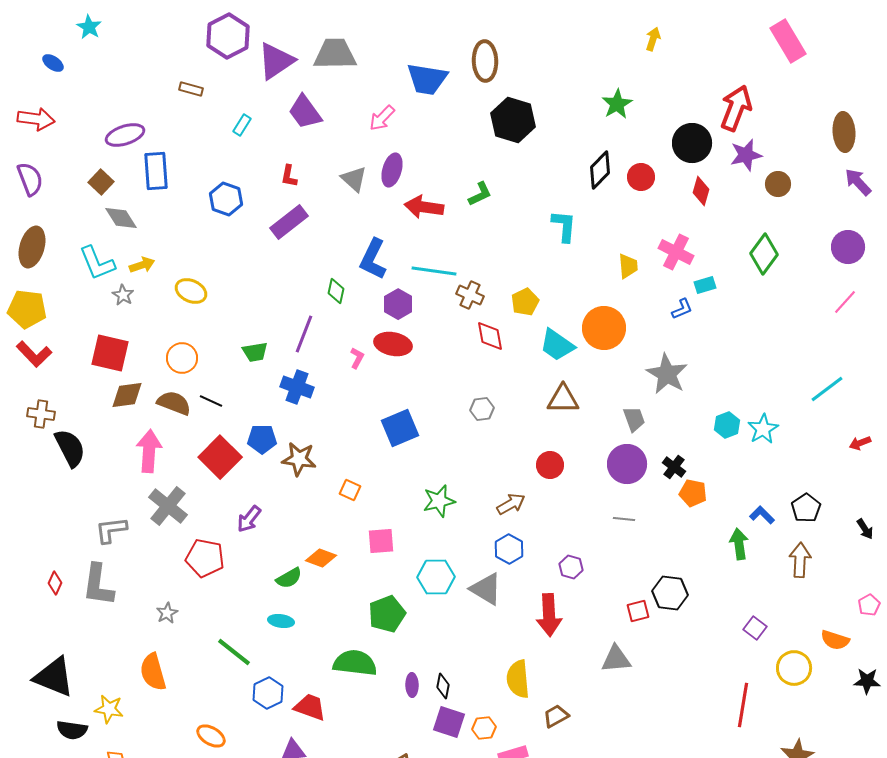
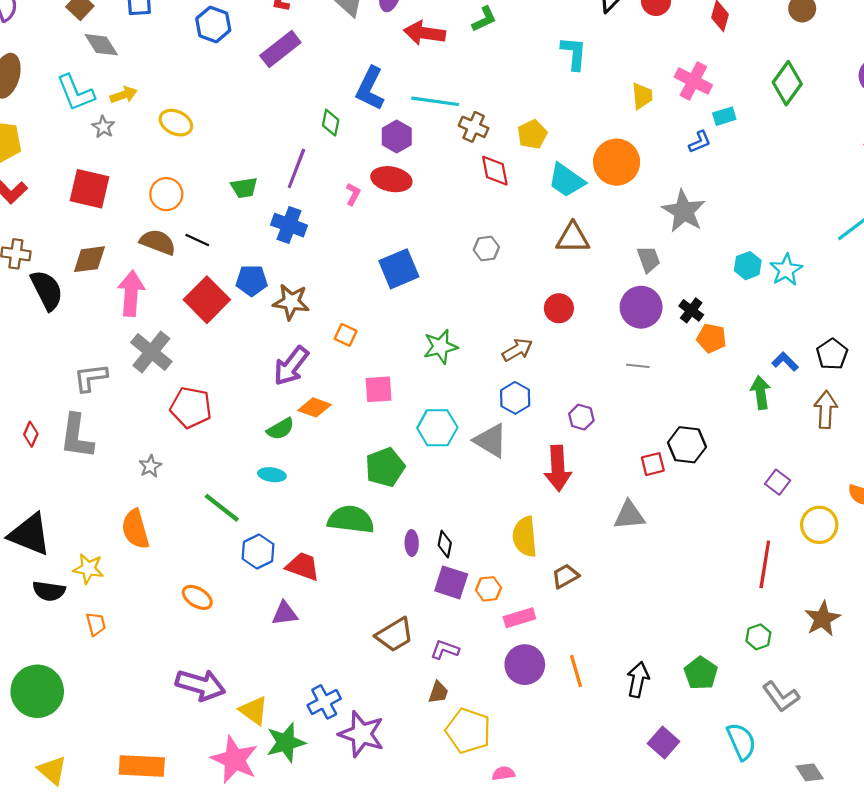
brown diamond: (127, 395) -> (89, 259), moved
purple arrow: (249, 519) -> (291, 366), moved, size x1.4

